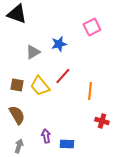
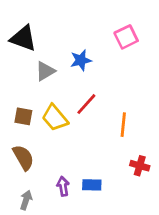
black triangle: (17, 14) -> (23, 38), moved
blue rectangle: (67, 144) -> (92, 185), moved

